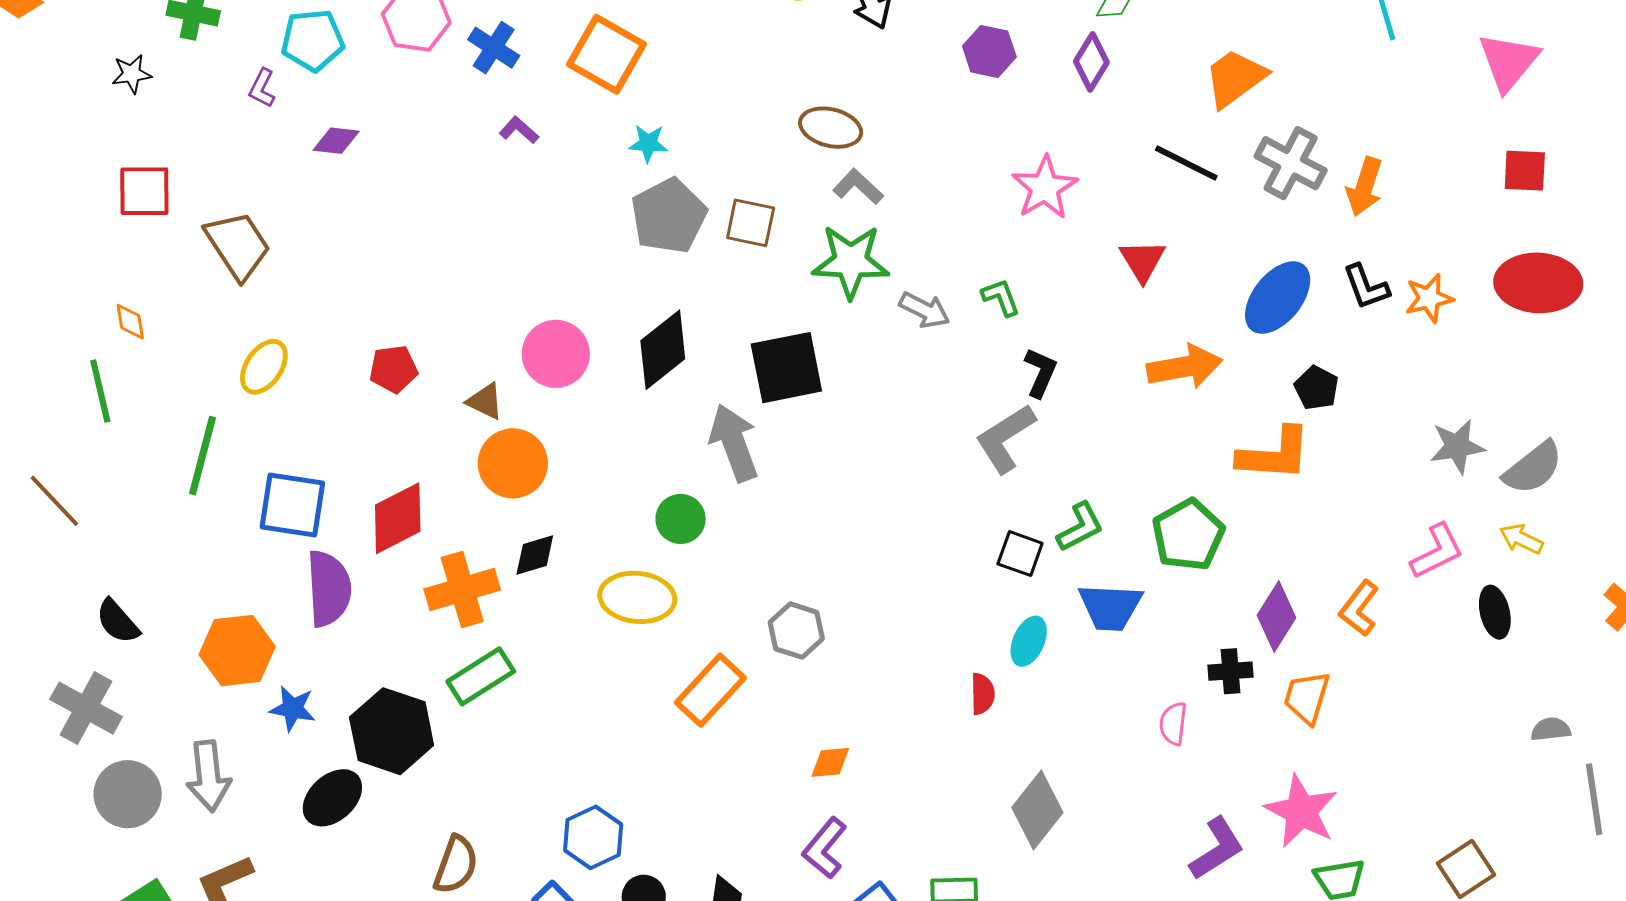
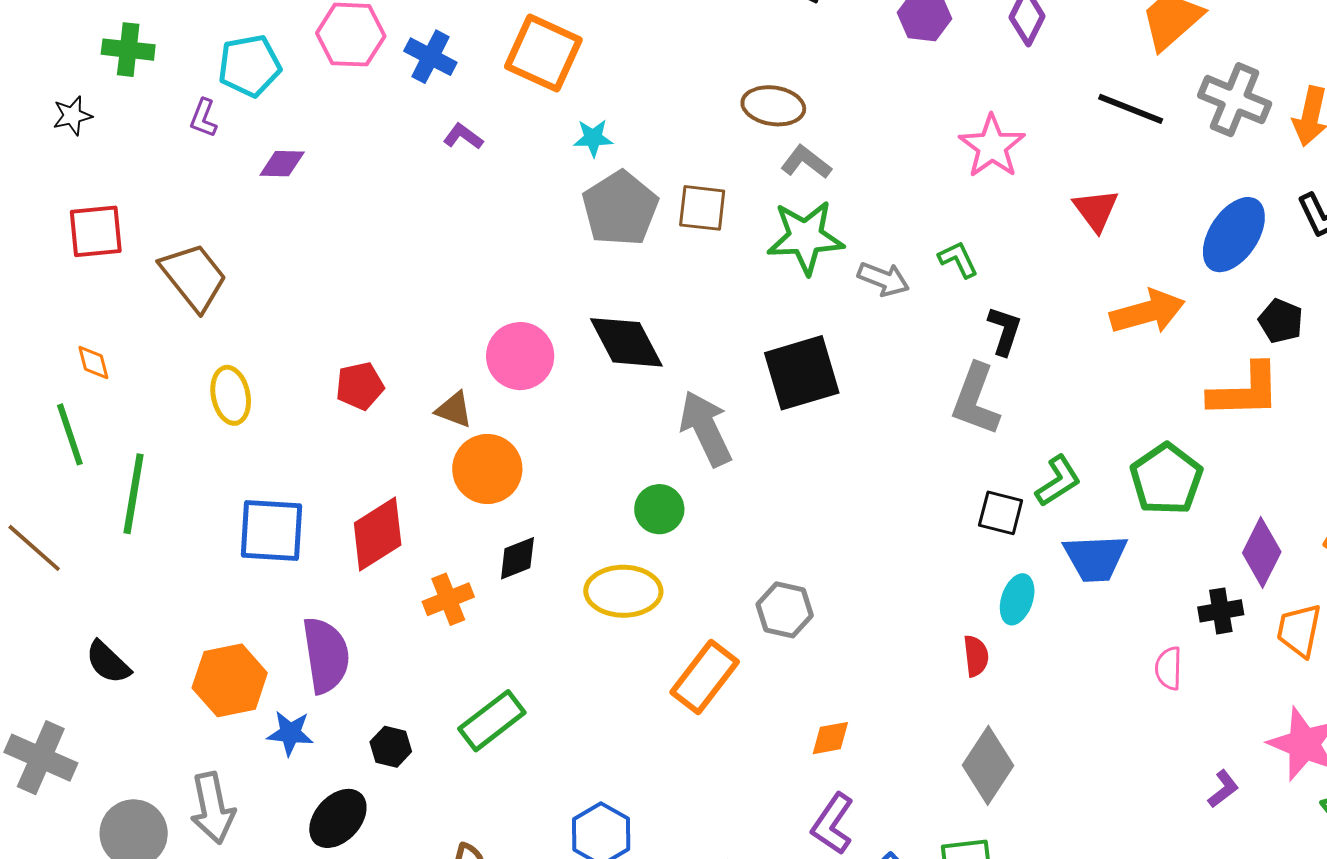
black diamond: (663, 350) -> (626, 342), turned -74
yellow ellipse: (264, 367) -> (231, 395), turned -40
black square: (786, 368) -> (802, 373), moved
gray L-shape: (1005, 438) -> (976, 399), turned -32
green line: (202, 456) -> (134, 494), moved
purple semicircle: (329, 589) -> (326, 655), moved
orange cross: (462, 590) -> (448, 599), size x0.7
green rectangle: (481, 676) -> (492, 721), moved
gray cross: (86, 708) -> (41, 758), moved
black hexagon: (392, 731) -> (391, 747), size x0.5
gray diamond: (1037, 810) -> (988, 765), moved
purple L-shape: (1217, 849) -> (1223, 789), size x0.6

